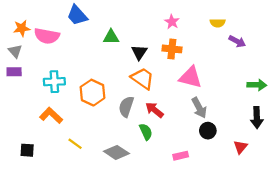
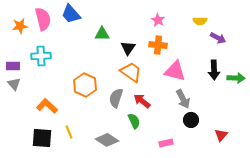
pink semicircle: (47, 36) -> (43, 19), moved, turned -115
gray triangle: (15, 51) -> (14, 84), moved
cyan cross: (54, 82) -> (41, 56), moved
black arrow: (257, 118) -> (214, 70), moved
yellow line: (75, 144) -> (69, 132), turned 32
black square: (27, 150) -> (42, 138), moved, size x1.5

